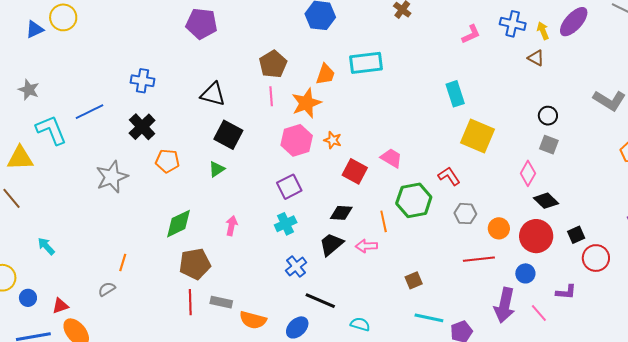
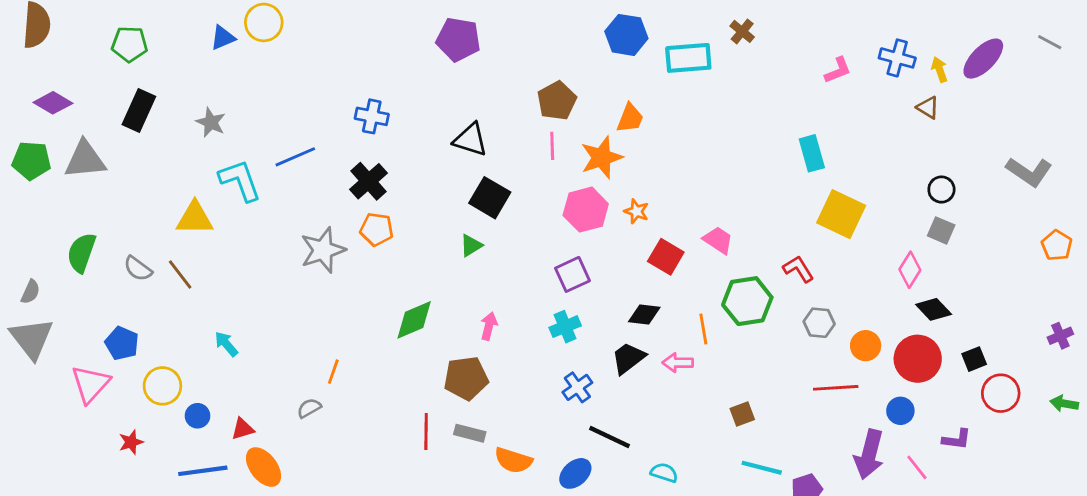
cyan rectangle: (366, 63) -> (688, 58), moved
orange pentagon: (167, 161) -> (377, 229), moved
brown pentagon: (195, 264) -> (466, 378), moved

